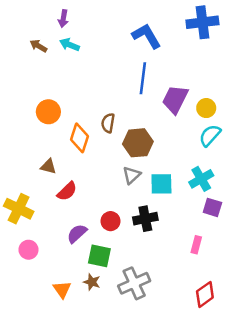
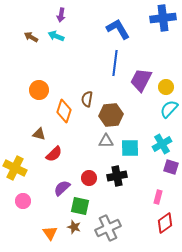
purple arrow: (63, 19) -> (61, 15), moved
gray triangle: (132, 175) -> (106, 141), turned 42
red diamond: (205, 294) -> (165, 223), moved

